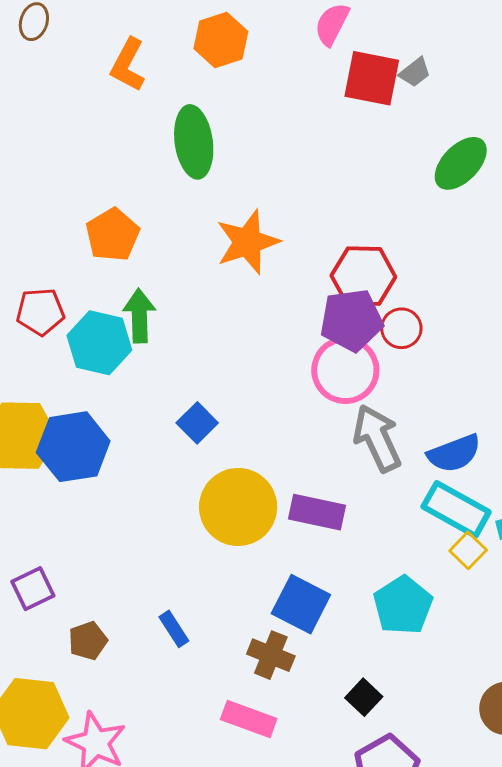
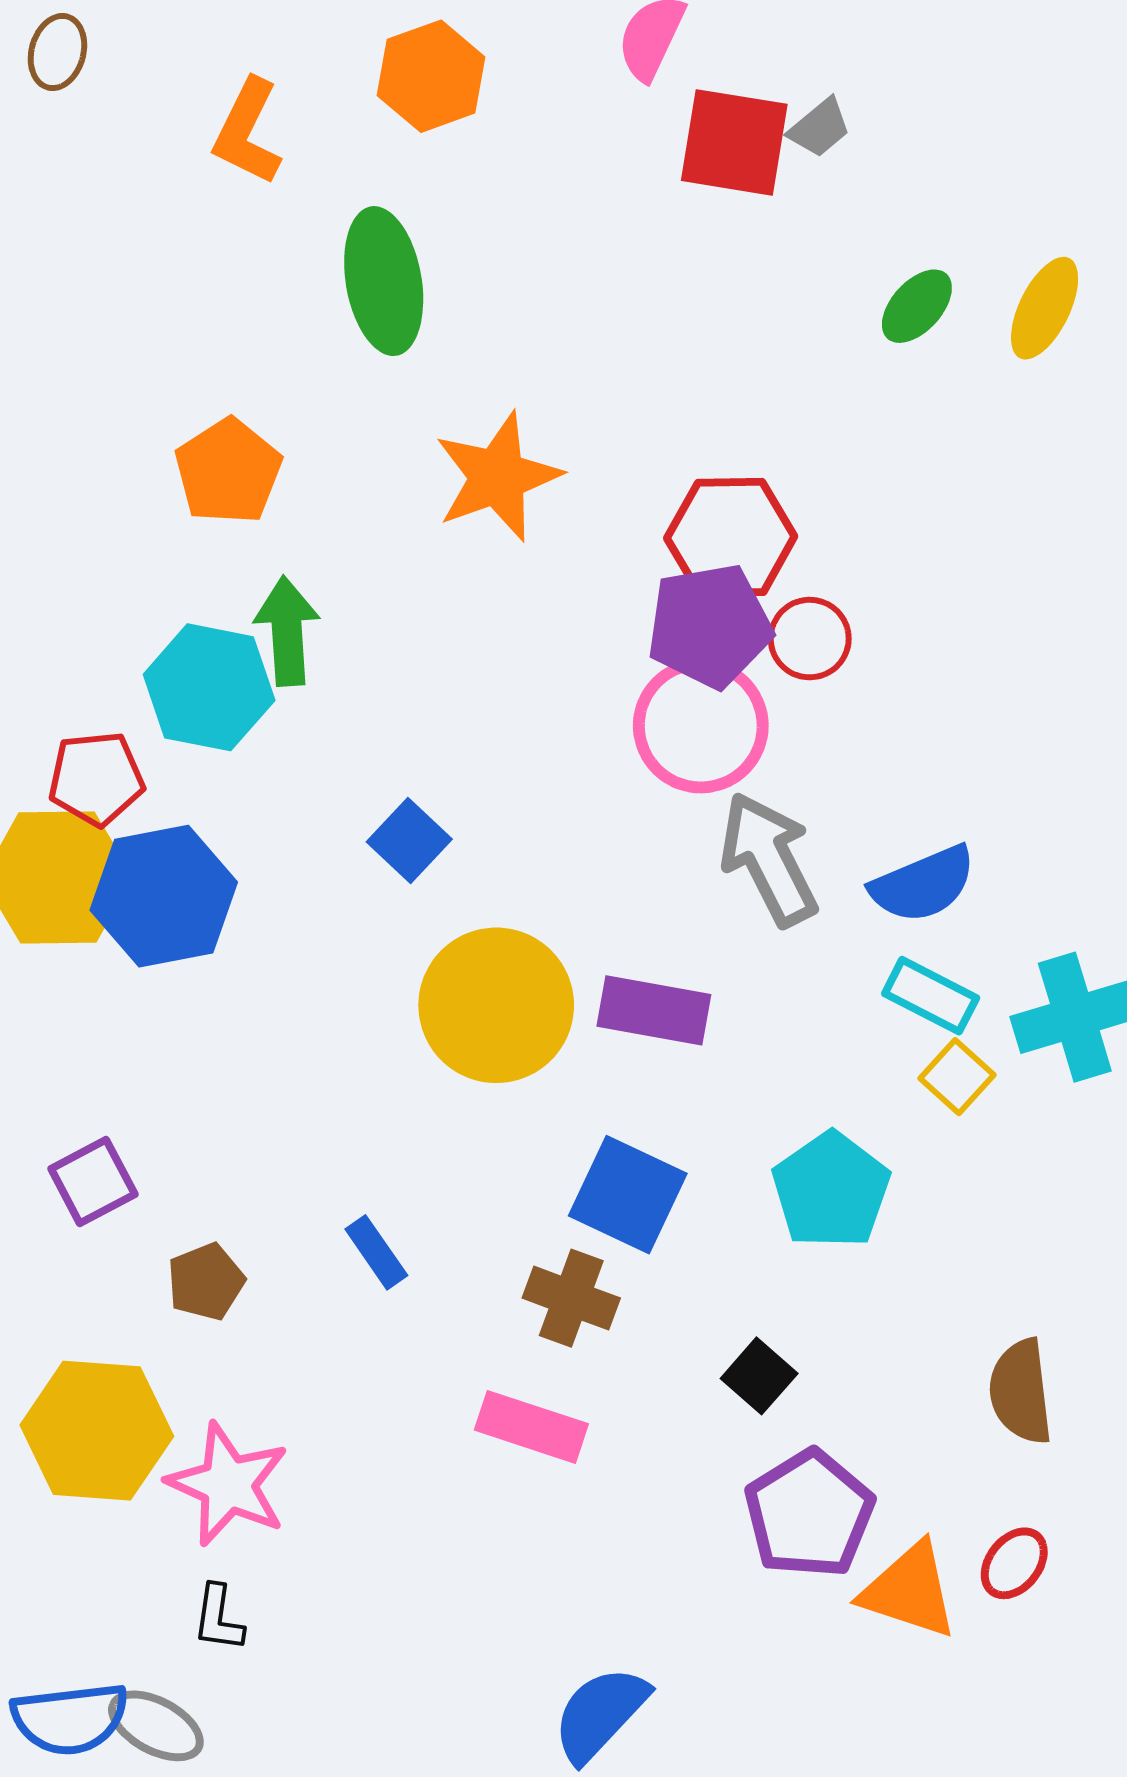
green ellipse: (461, 163) -> (917, 306), size x0.7
red pentagon: (40, 312) -> (96, 779), moved
cyan rectangle: (456, 509) -> (931, 996), size x0.7

